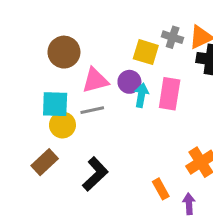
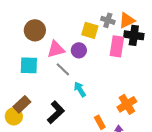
pink rectangle: (170, 94) -> (117, 46), moved
cyan arrow: (141, 95) -> (80, 89), moved, turned -42
gray line: (92, 110) -> (63, 69), moved, turned 56
yellow circle: (62, 125) -> (14, 116), moved

